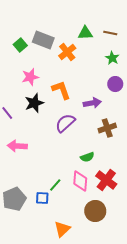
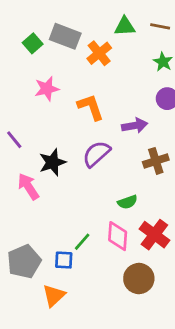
black star: (34, 103) -> (52, 162), moved
pink arrow: (17, 146) -> (28, 186), turned 54
orange triangle: (62, 229) -> (54, 296), moved

